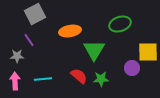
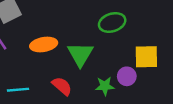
orange ellipse: (70, 31) -> (44, 44), moved
green star: (101, 79) -> (105, 86), moved

